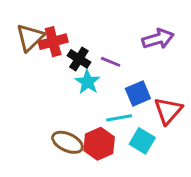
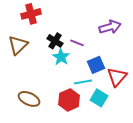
brown triangle: (30, 37) -> (18, 45), moved
red cross: (53, 42) -> (31, 14), moved
brown ellipse: (67, 142) -> (29, 99), moved

